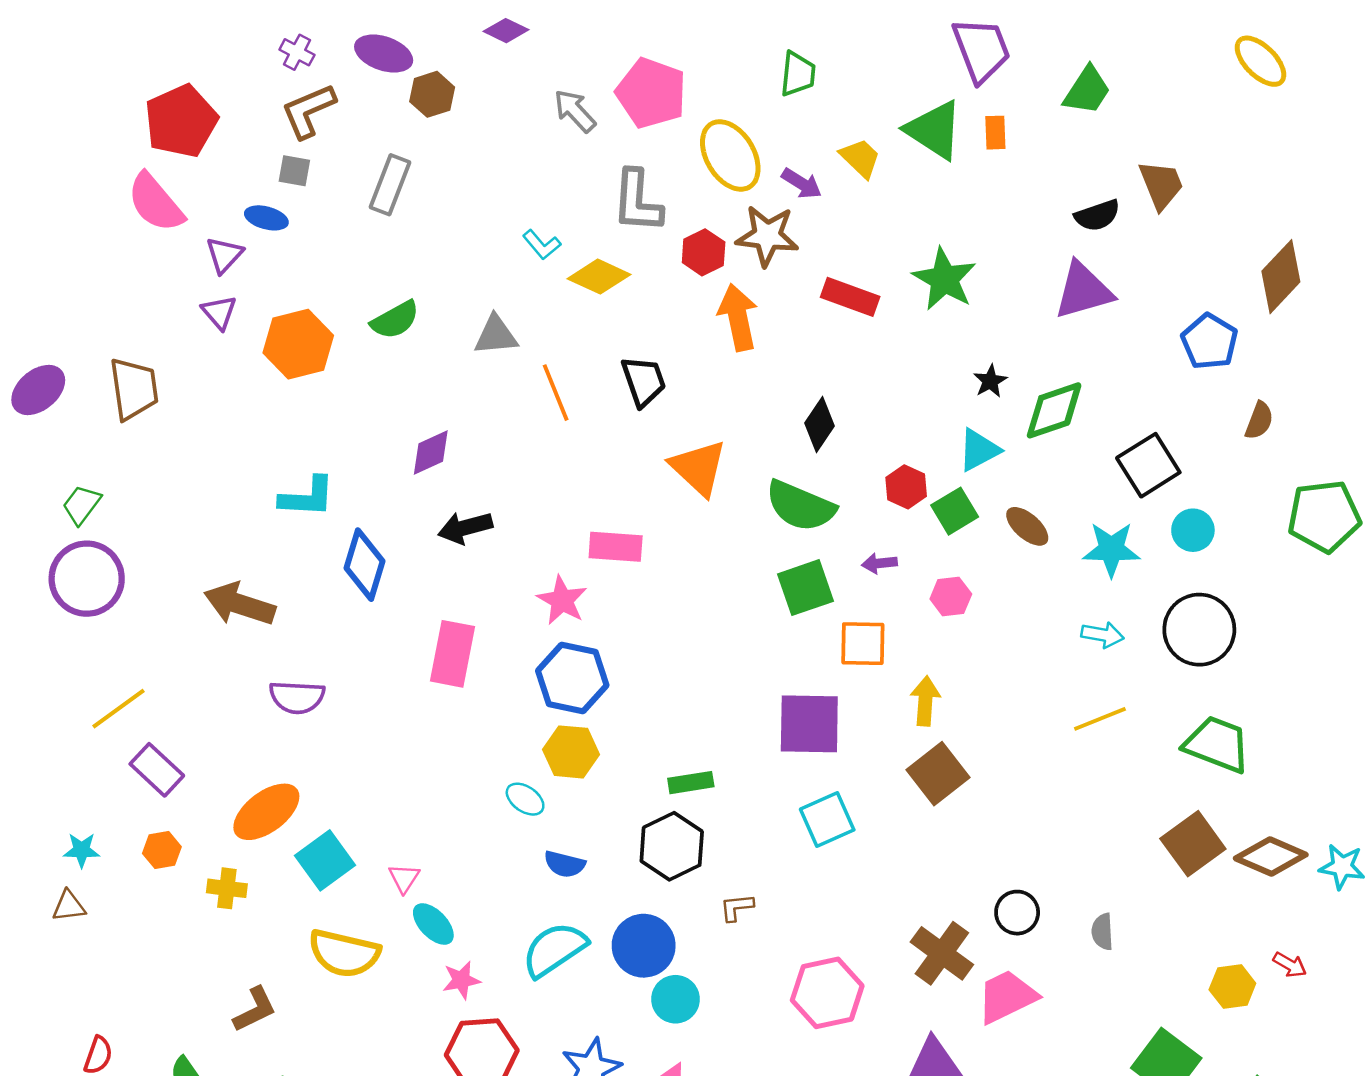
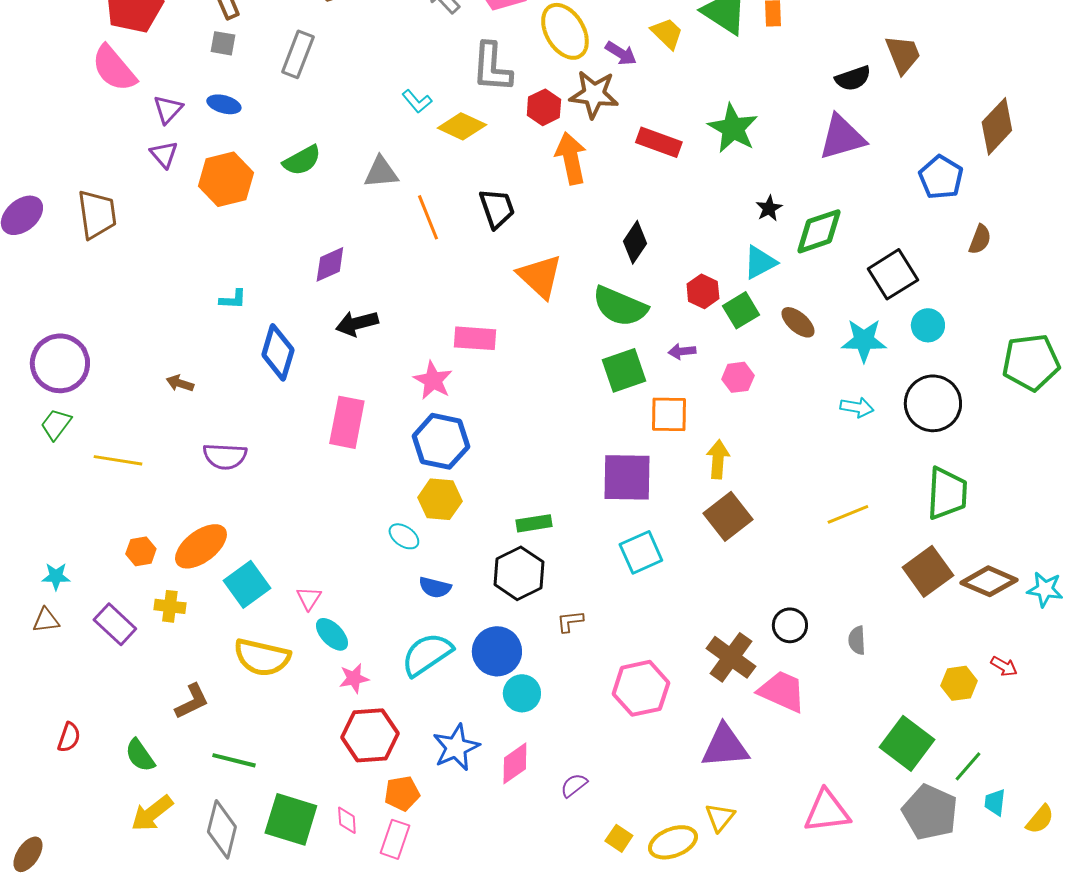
blue ellipse: (266, 218) -> (224, 104), moved
cyan L-shape: (307, 497) -> (233, 299), size x0.6
green trapezoid: (82, 505) -> (56, 424), moved
green pentagon: (1324, 516) -> (1031, 362), moved
brown arrow: (240, 604) -> (180, 383), size x0.5
yellow line: (119, 709) -> (118, 460), moved, turned 45
yellow line: (1100, 719) -> (848, 514), moved
green trapezoid: (1217, 744) -> (947, 493), turned 72
purple rectangle: (157, 770) -> (115, 624), moved
orange hexagon: (162, 850) -> (141, 551), moved
pink trapezoid: (1007, 997) -> (782, 691), turned 50

